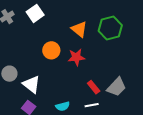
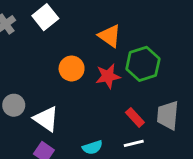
green hexagon: (110, 28) -> (143, 64), moved
gray trapezoid: (117, 87) -> (168, 115), turned 145

